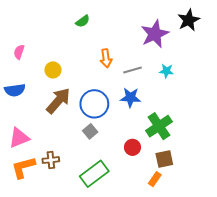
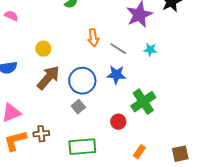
pink semicircle: (19, 52) -> (11, 16), moved, turned 96
gray line: (132, 70) -> (118, 49), turned 48
brown square: (164, 159) -> (180, 154), moved
green rectangle: (94, 174) -> (82, 147), turned 32

